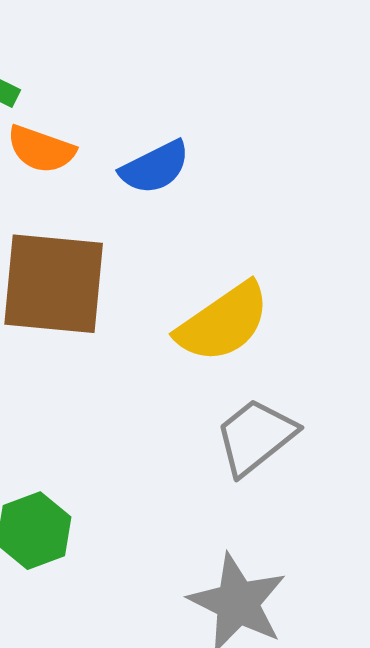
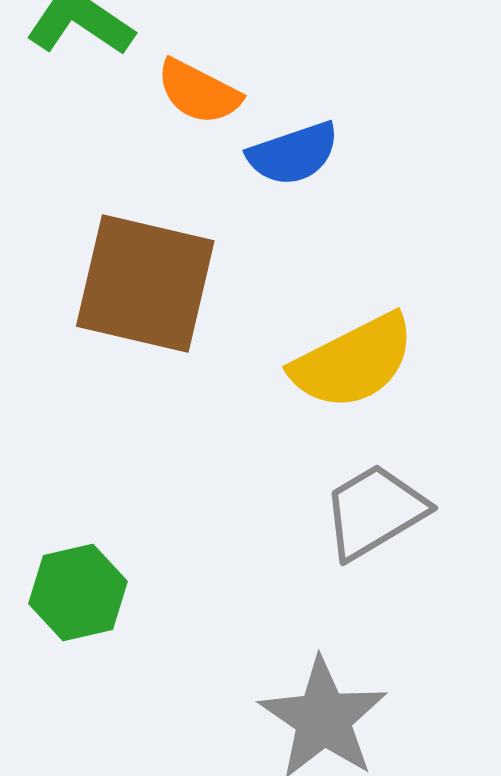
orange semicircle: (41, 149) -> (199, 92), moved

